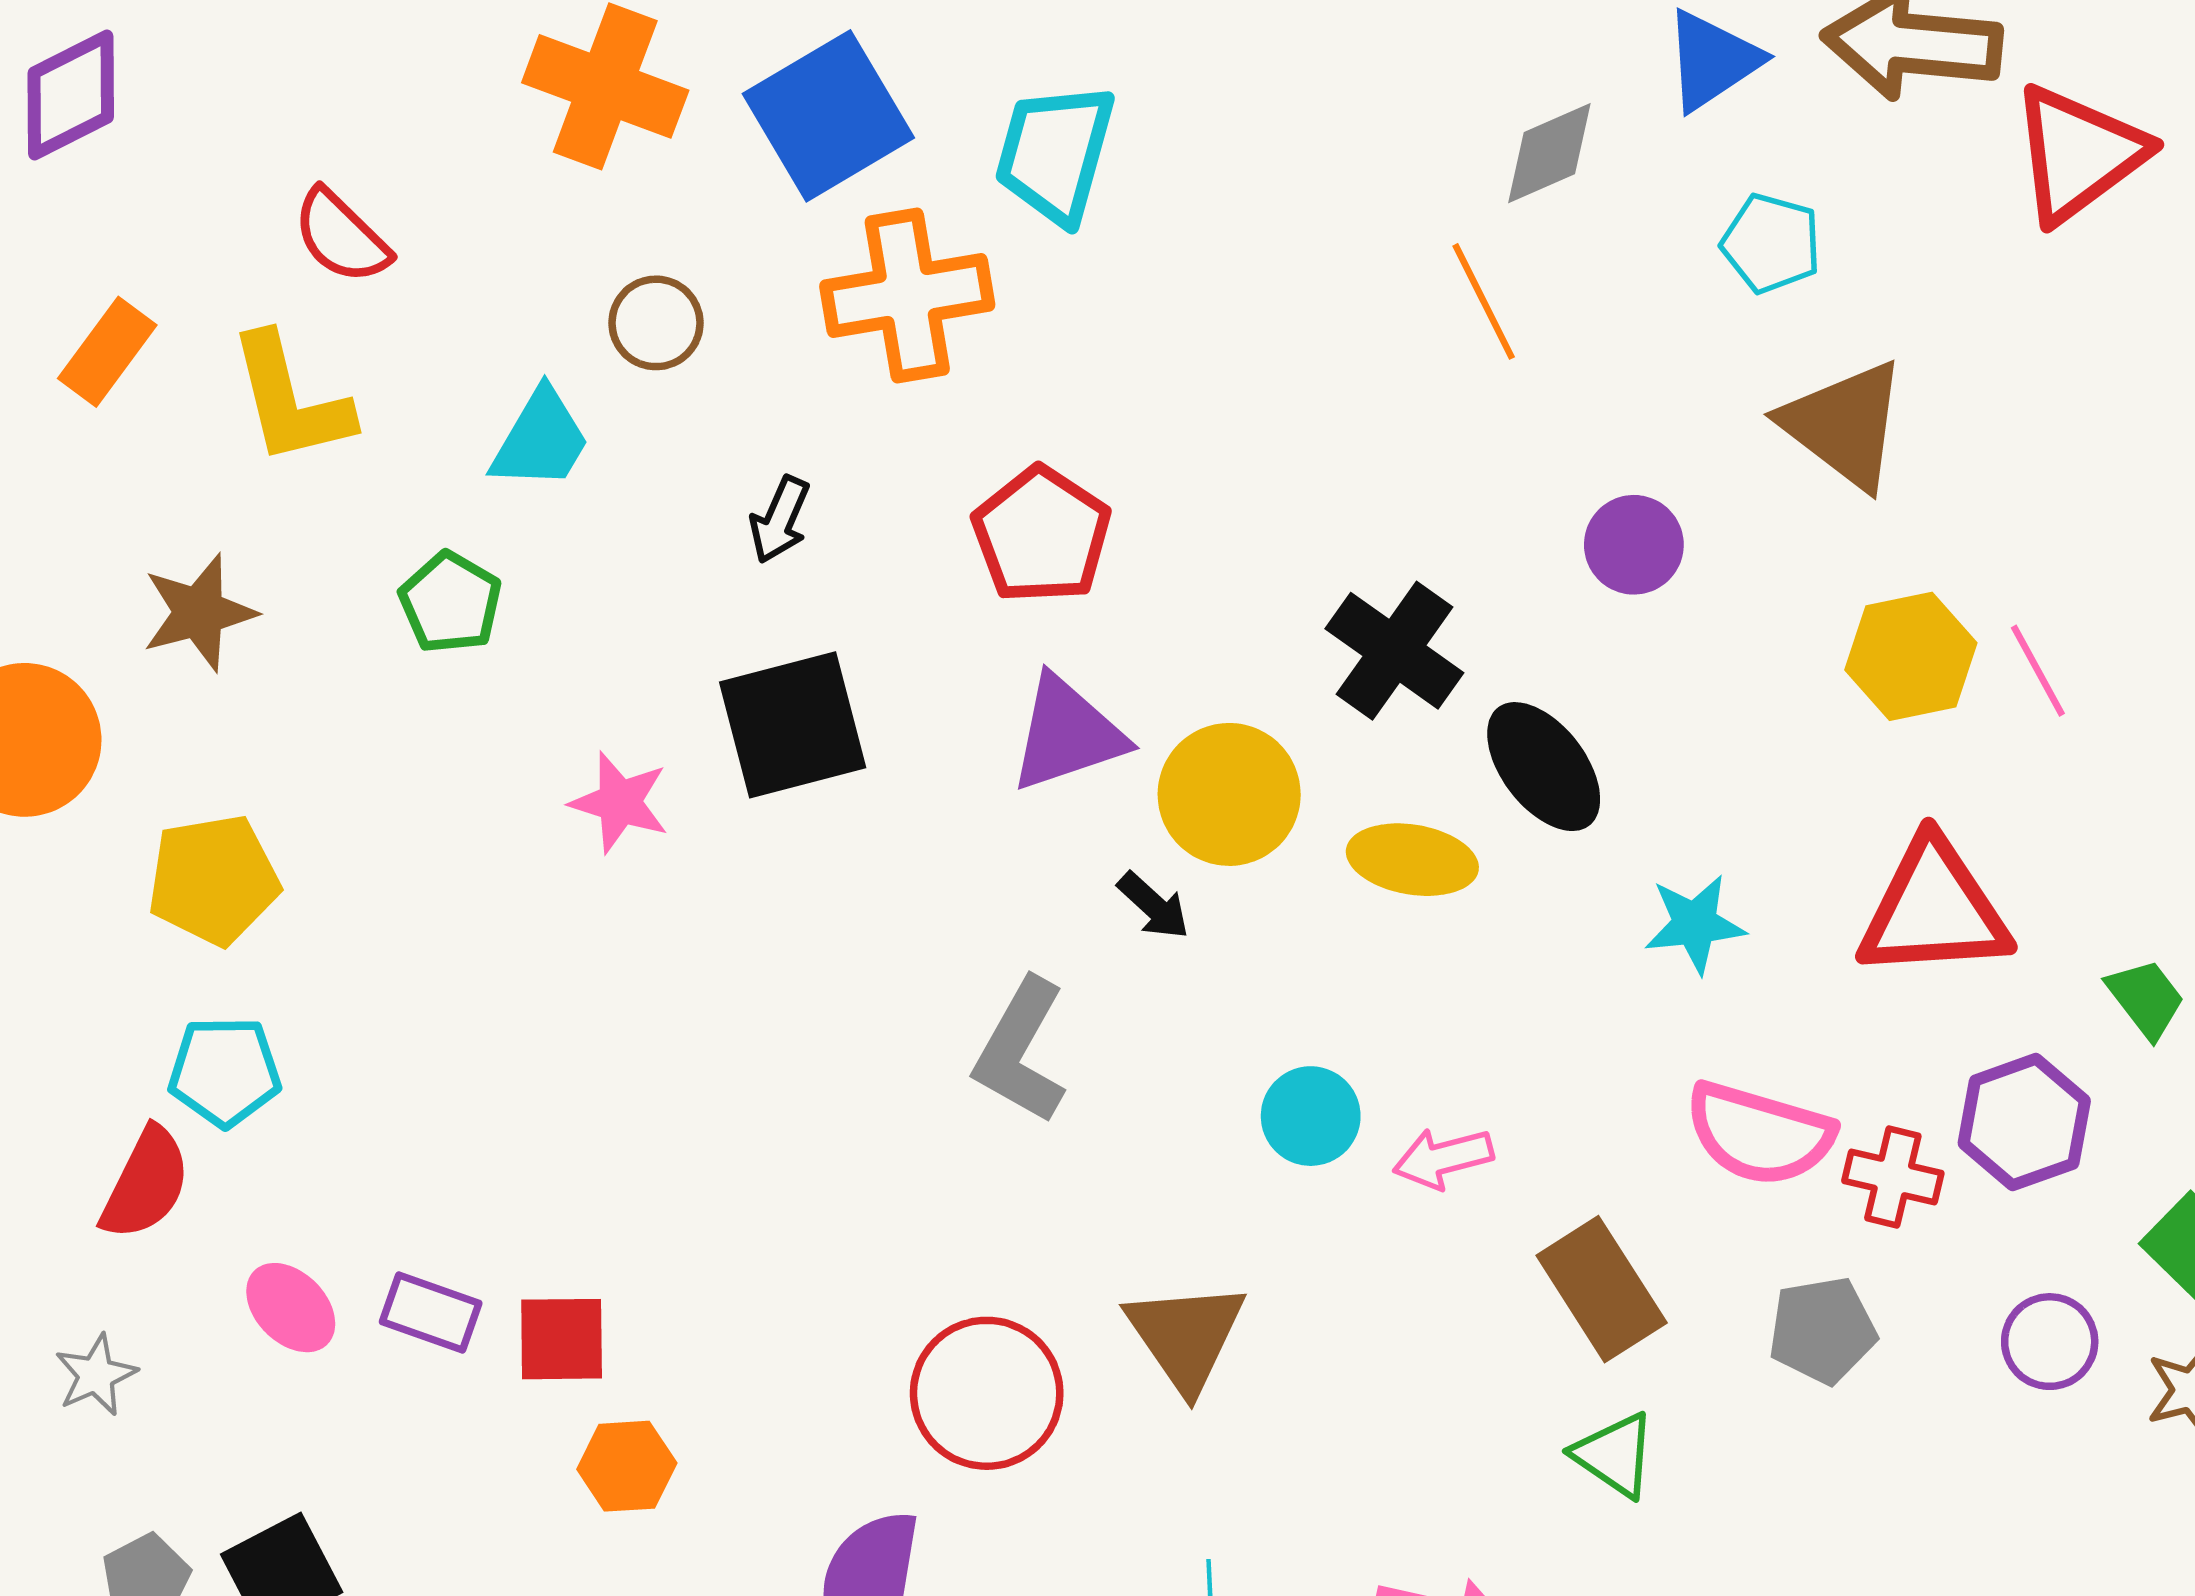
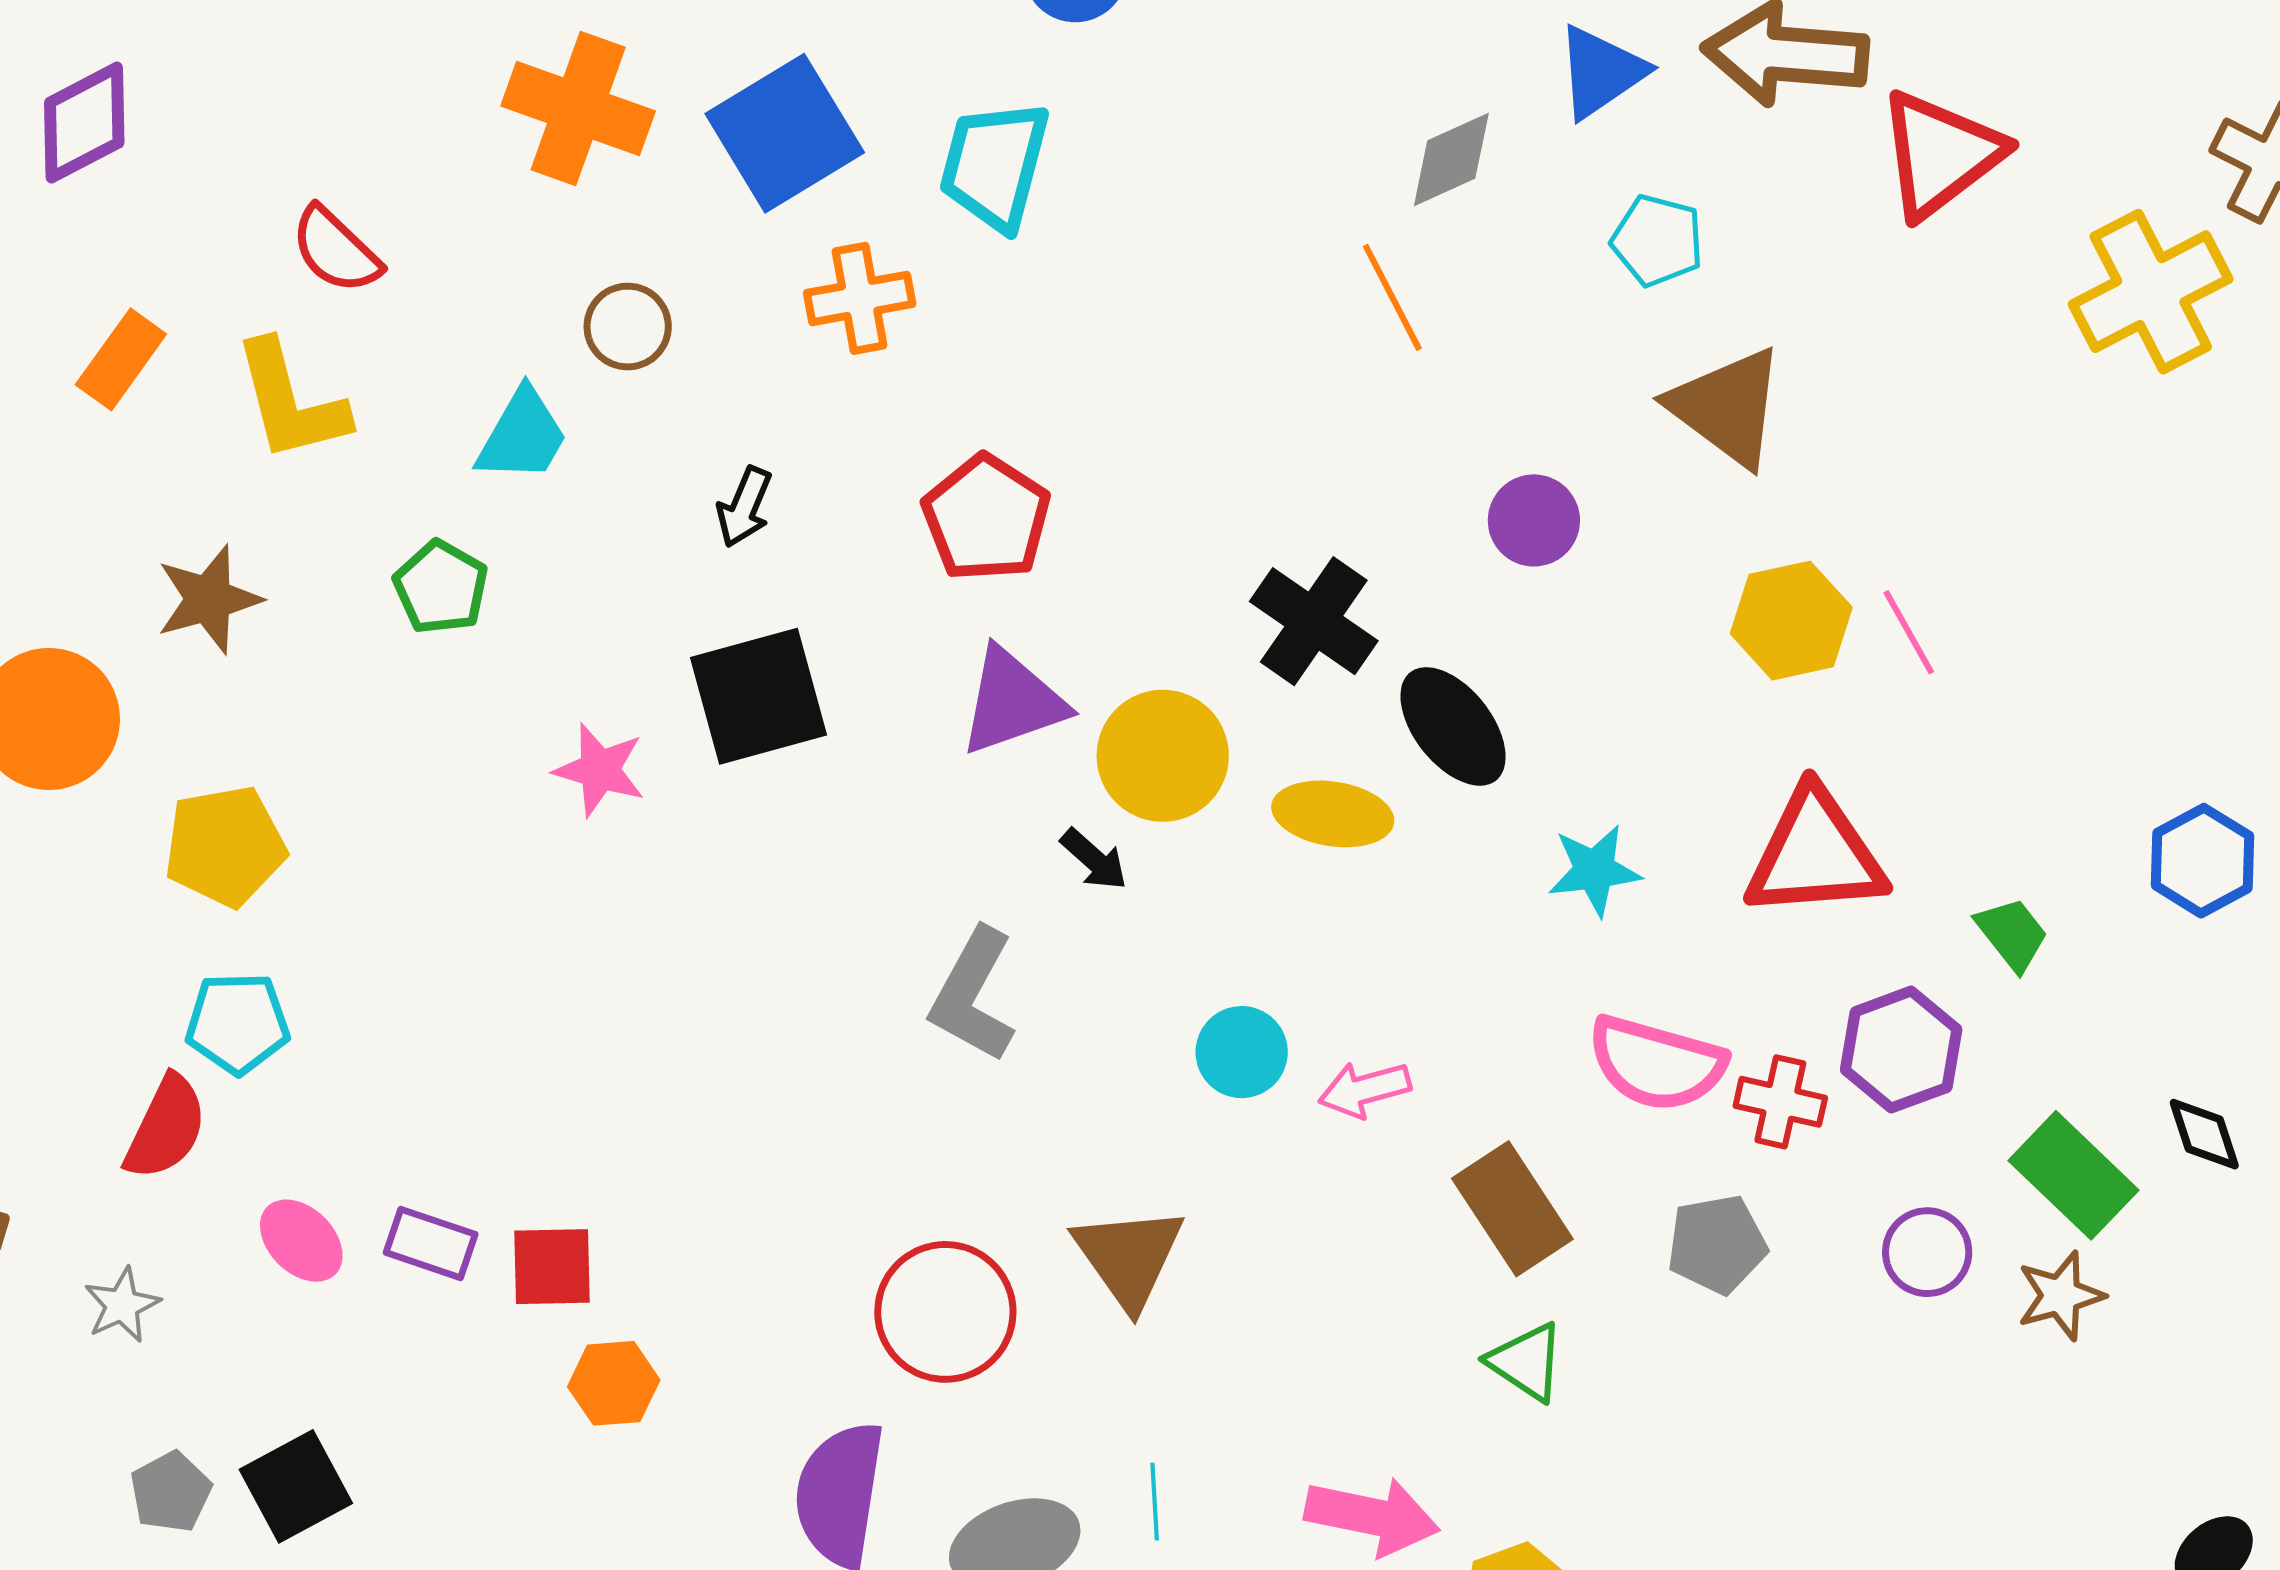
orange cross: (907, 296) -> (860, 298), size x0.7

